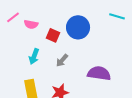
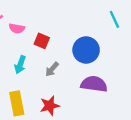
cyan line: (117, 16) -> (114, 19), turned 49
blue circle: (78, 27) -> (86, 50), moved

